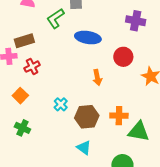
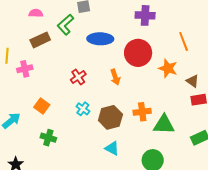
brown rectangle: (24, 41) -> (40, 40), moved
red circle: (123, 57) -> (138, 53), size x1.4
red cross: (32, 67) -> (78, 77), moved

